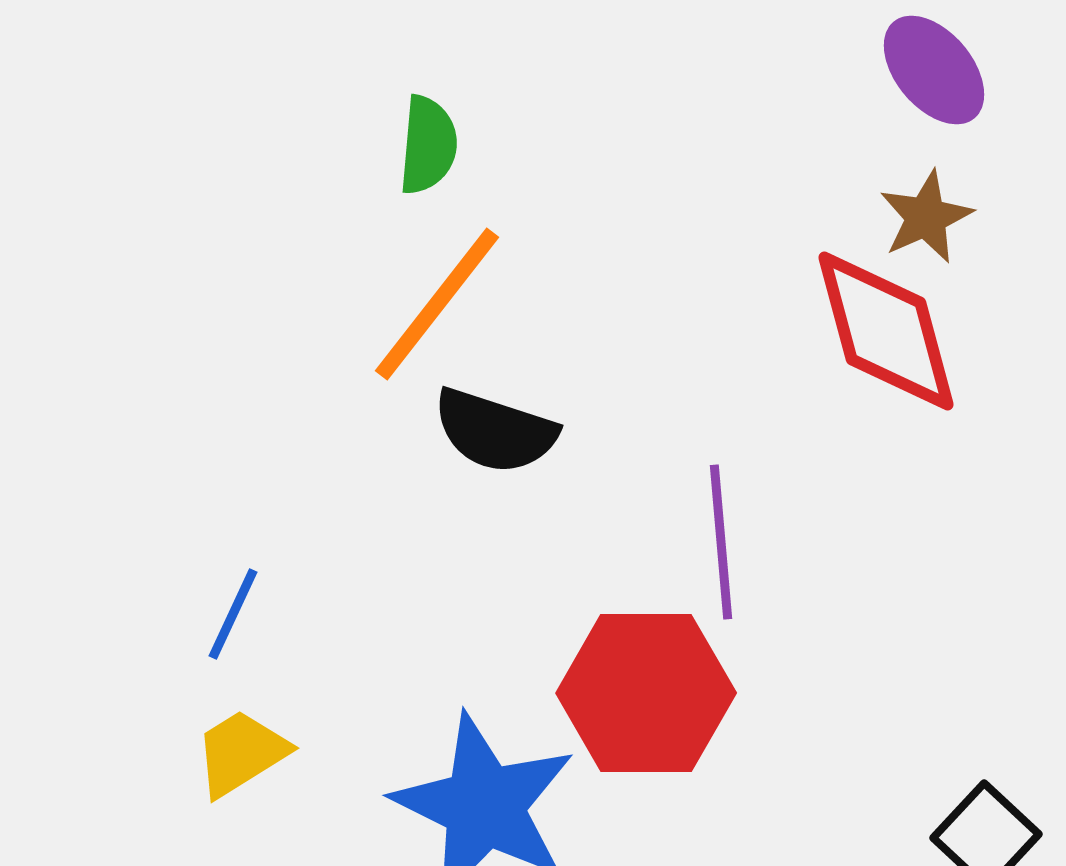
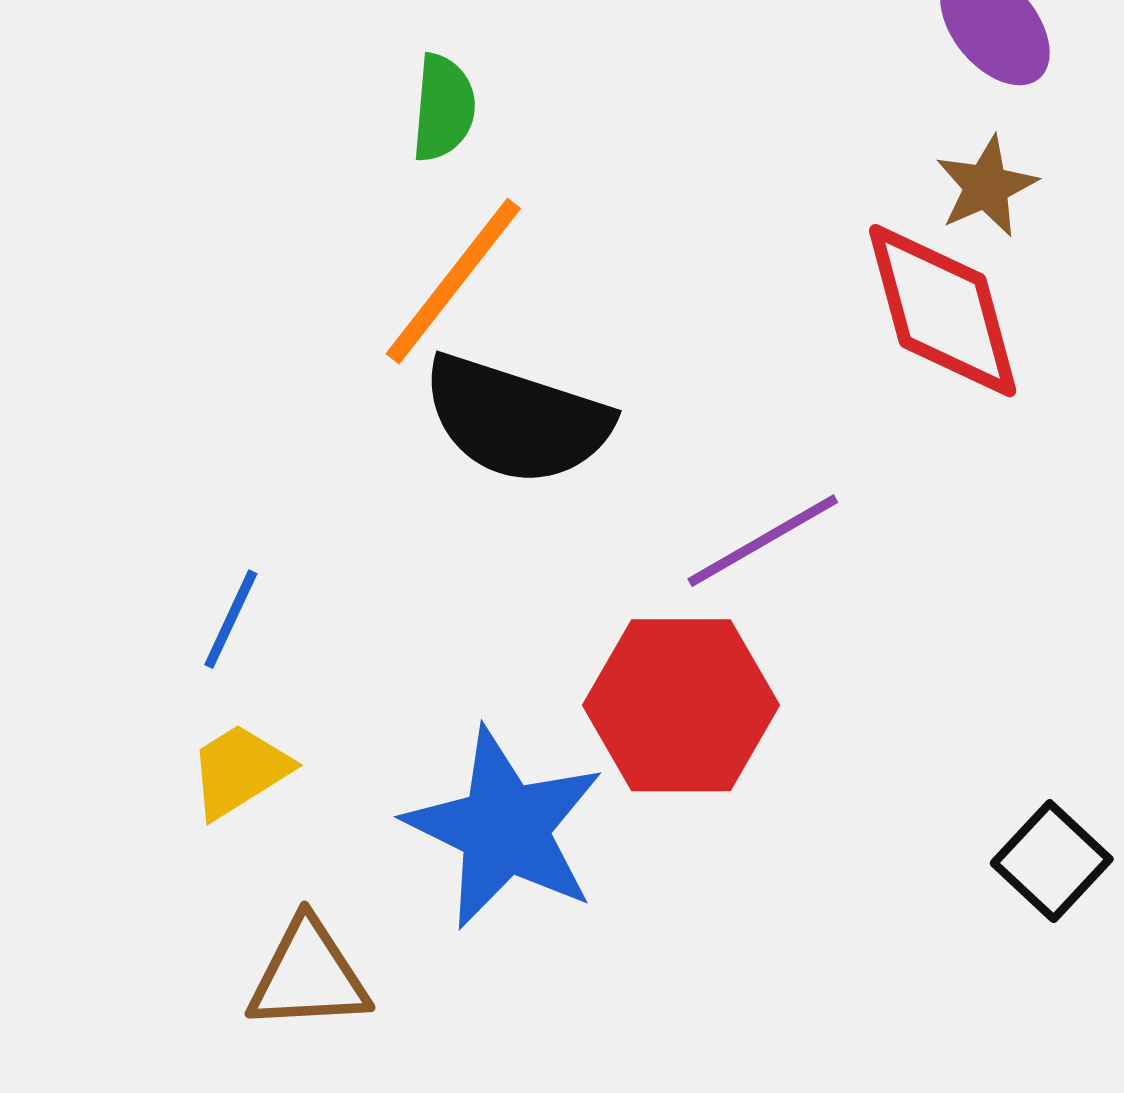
black semicircle: (495, 431) -> (516, 420), size x1.4
purple line: (721, 542) -> (763, 541), turned 65

